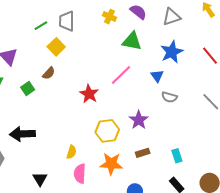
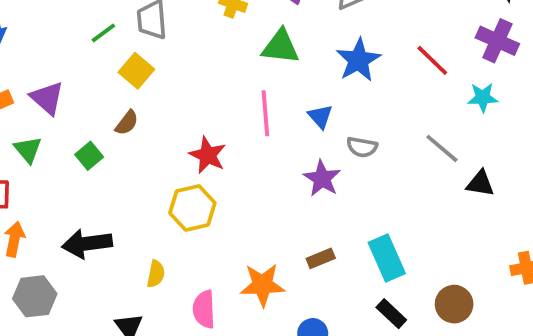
pink line: (121, 75) -> (265, 113), turned -45
blue triangle: (157, 76) -> (320, 116), moved
purple star: (139, 120) -> (322, 178), moved
yellow hexagon: (107, 131) -> (192, 208), moved
yellow semicircle: (71, 152) -> (156, 274), moved
cyan rectangle: (177, 156) -> (387, 258), size x1.6

